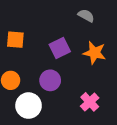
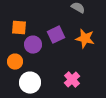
purple circle: (50, 80) -> (33, 45), moved
pink cross: (90, 102) -> (72, 80), moved

